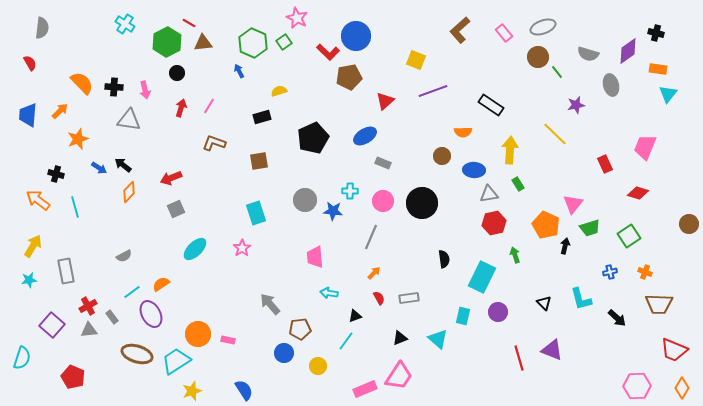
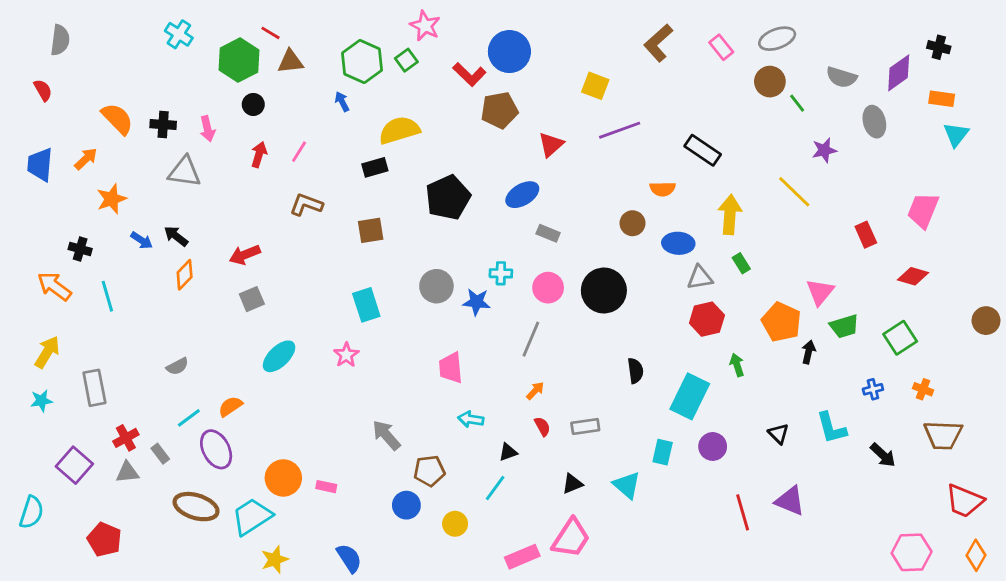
yellow semicircle: (279, 91) -> (399, 130), size x1.8

